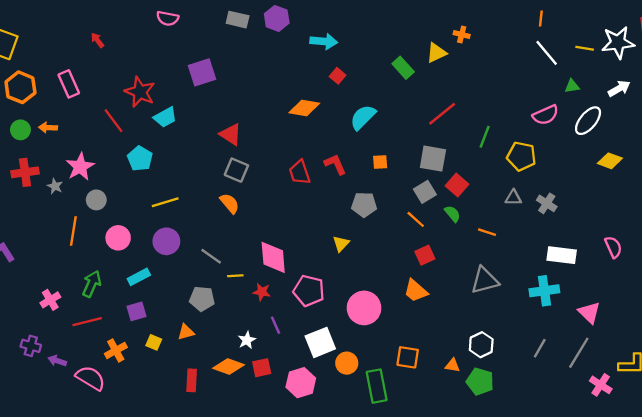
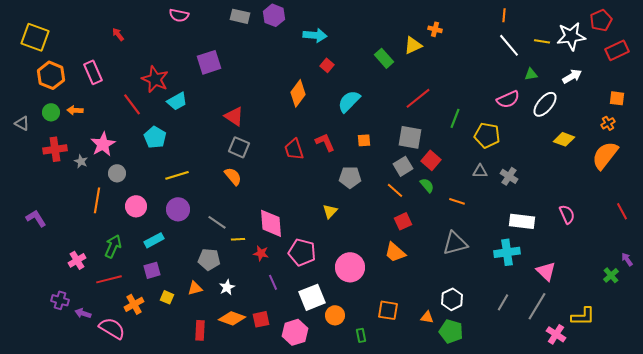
orange diamond: (304, 108) -> (298, 93), turned -64
white star: (247, 340) -> (227, 287), moved
green rectangle: (377, 386) -> (361, 335), size x0.5

